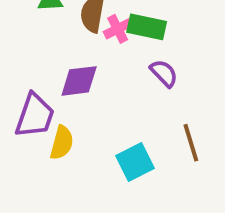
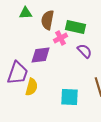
pink cross: (118, 29) -> (61, 38), moved
cyan square: (135, 162) -> (70, 97), turned 30

